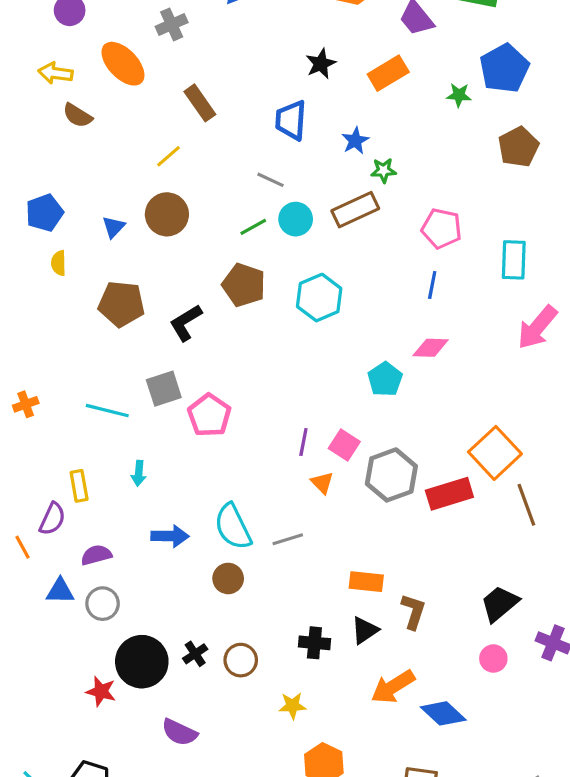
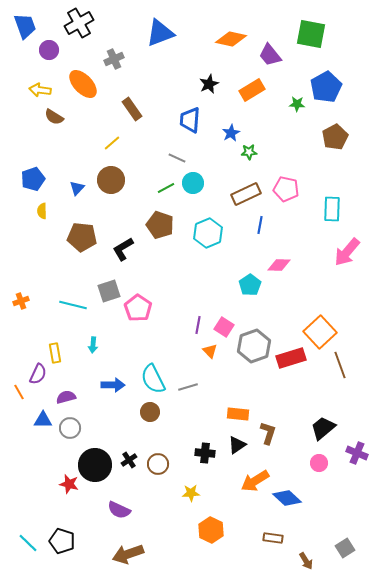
brown rectangle: (355, 210) -> (246, 194), moved
blue line: (432, 285) -> (260, 225), moved

